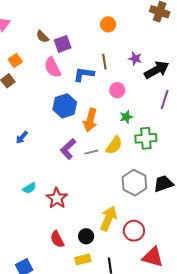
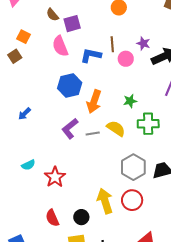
orange square: (15, 61) -> (24, 37), turned -32
pink circle: (117, 90) -> (126, 59), moved
yellow semicircle: (114, 145) -> (116, 128), turned -96
yellow arrow: (109, 219) -> (105, 201), turned -45
red circle: (134, 231) -> (132, 200), moved

